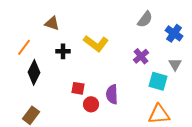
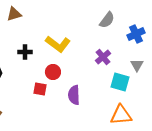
brown triangle: (52, 23) -> (14, 14), moved, turned -35
blue cross: (174, 33) -> (136, 34), turned 30
red circle: (91, 104) -> (53, 72), moved

